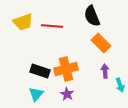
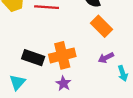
purple arrow: (105, 71) -> (106, 58), turned -112
cyan triangle: (36, 94) -> (17, 82), moved

